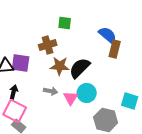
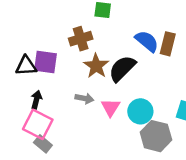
blue semicircle: (108, 35) -> (147, 41), moved
brown star: (60, 66) -> (96, 66), turned 30
cyan circle: (87, 93) -> (140, 111), moved

